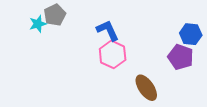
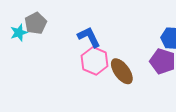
brown ellipse: (146, 88) -> (122, 71), moved

